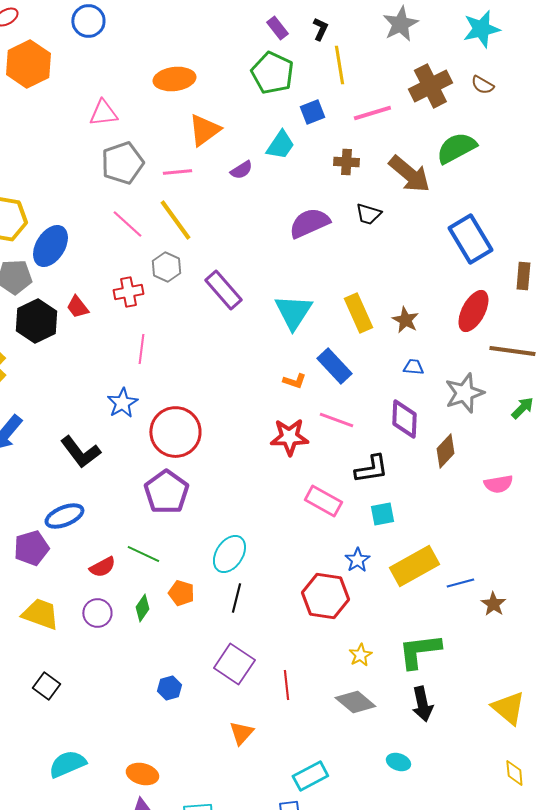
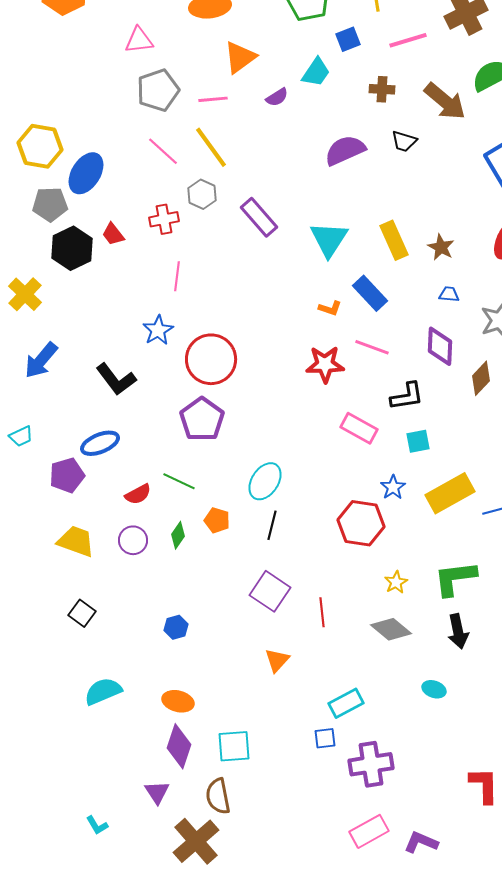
blue hexagon: (169, 688) -> (176, 627), moved

